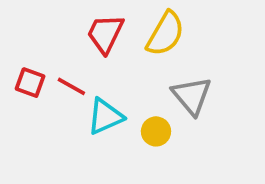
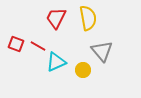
yellow semicircle: (165, 34) -> (88, 18), turned -40

